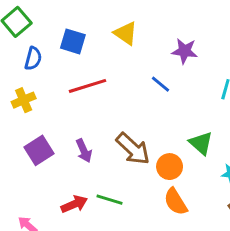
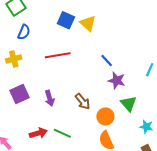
blue square: (73, 41) -> (66, 20), moved
purple star: (185, 51) -> (117, 81), moved
brown arrow: (133, 149) -> (83, 101), size x0.7

